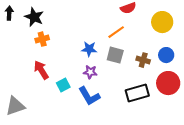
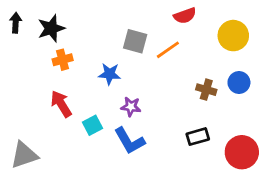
black star: (34, 17) -> (51, 28), turned 30
blue star: (89, 49) -> (110, 74), moved
gray square: (115, 55) -> (135, 41), moved
red circle: (168, 83) -> (242, 152), moved
black rectangle: (137, 93) -> (198, 137), size x0.7

